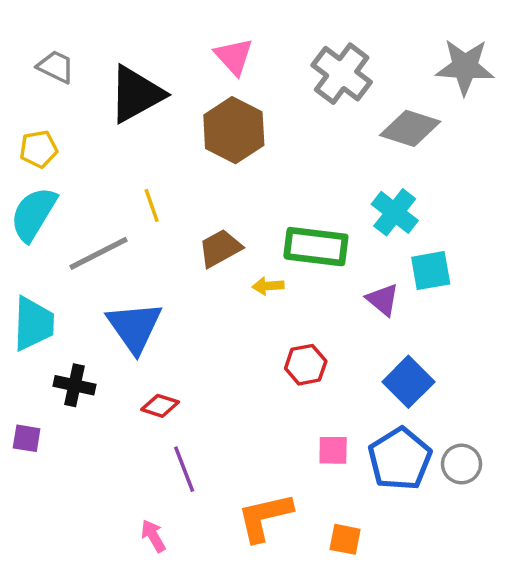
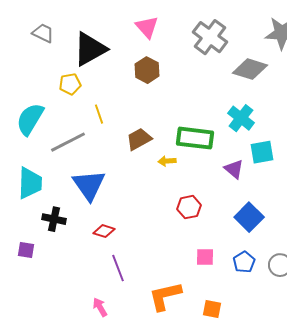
brown hexagon: (234, 130) -> (147, 70), size x0.7
yellow pentagon: (39, 149) -> (70, 84), moved
blue pentagon: (400, 459) -> (244, 262), size x0.6

